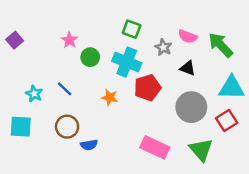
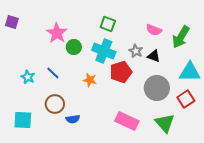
purple square: (15, 40) -> (12, 22), moved, turned -32
pink star: (69, 40) -> (57, 33), size x1.5
green arrow: (221, 45) -> (181, 37), turned -105
gray star: (163, 47) -> (136, 51), moved
cyan square: (21, 127) -> (23, 120), moved

